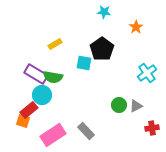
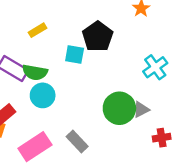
cyan circle: (42, 95) -> (43, 95), moved
green circle: (119, 105) -> (119, 108), size x1.6

